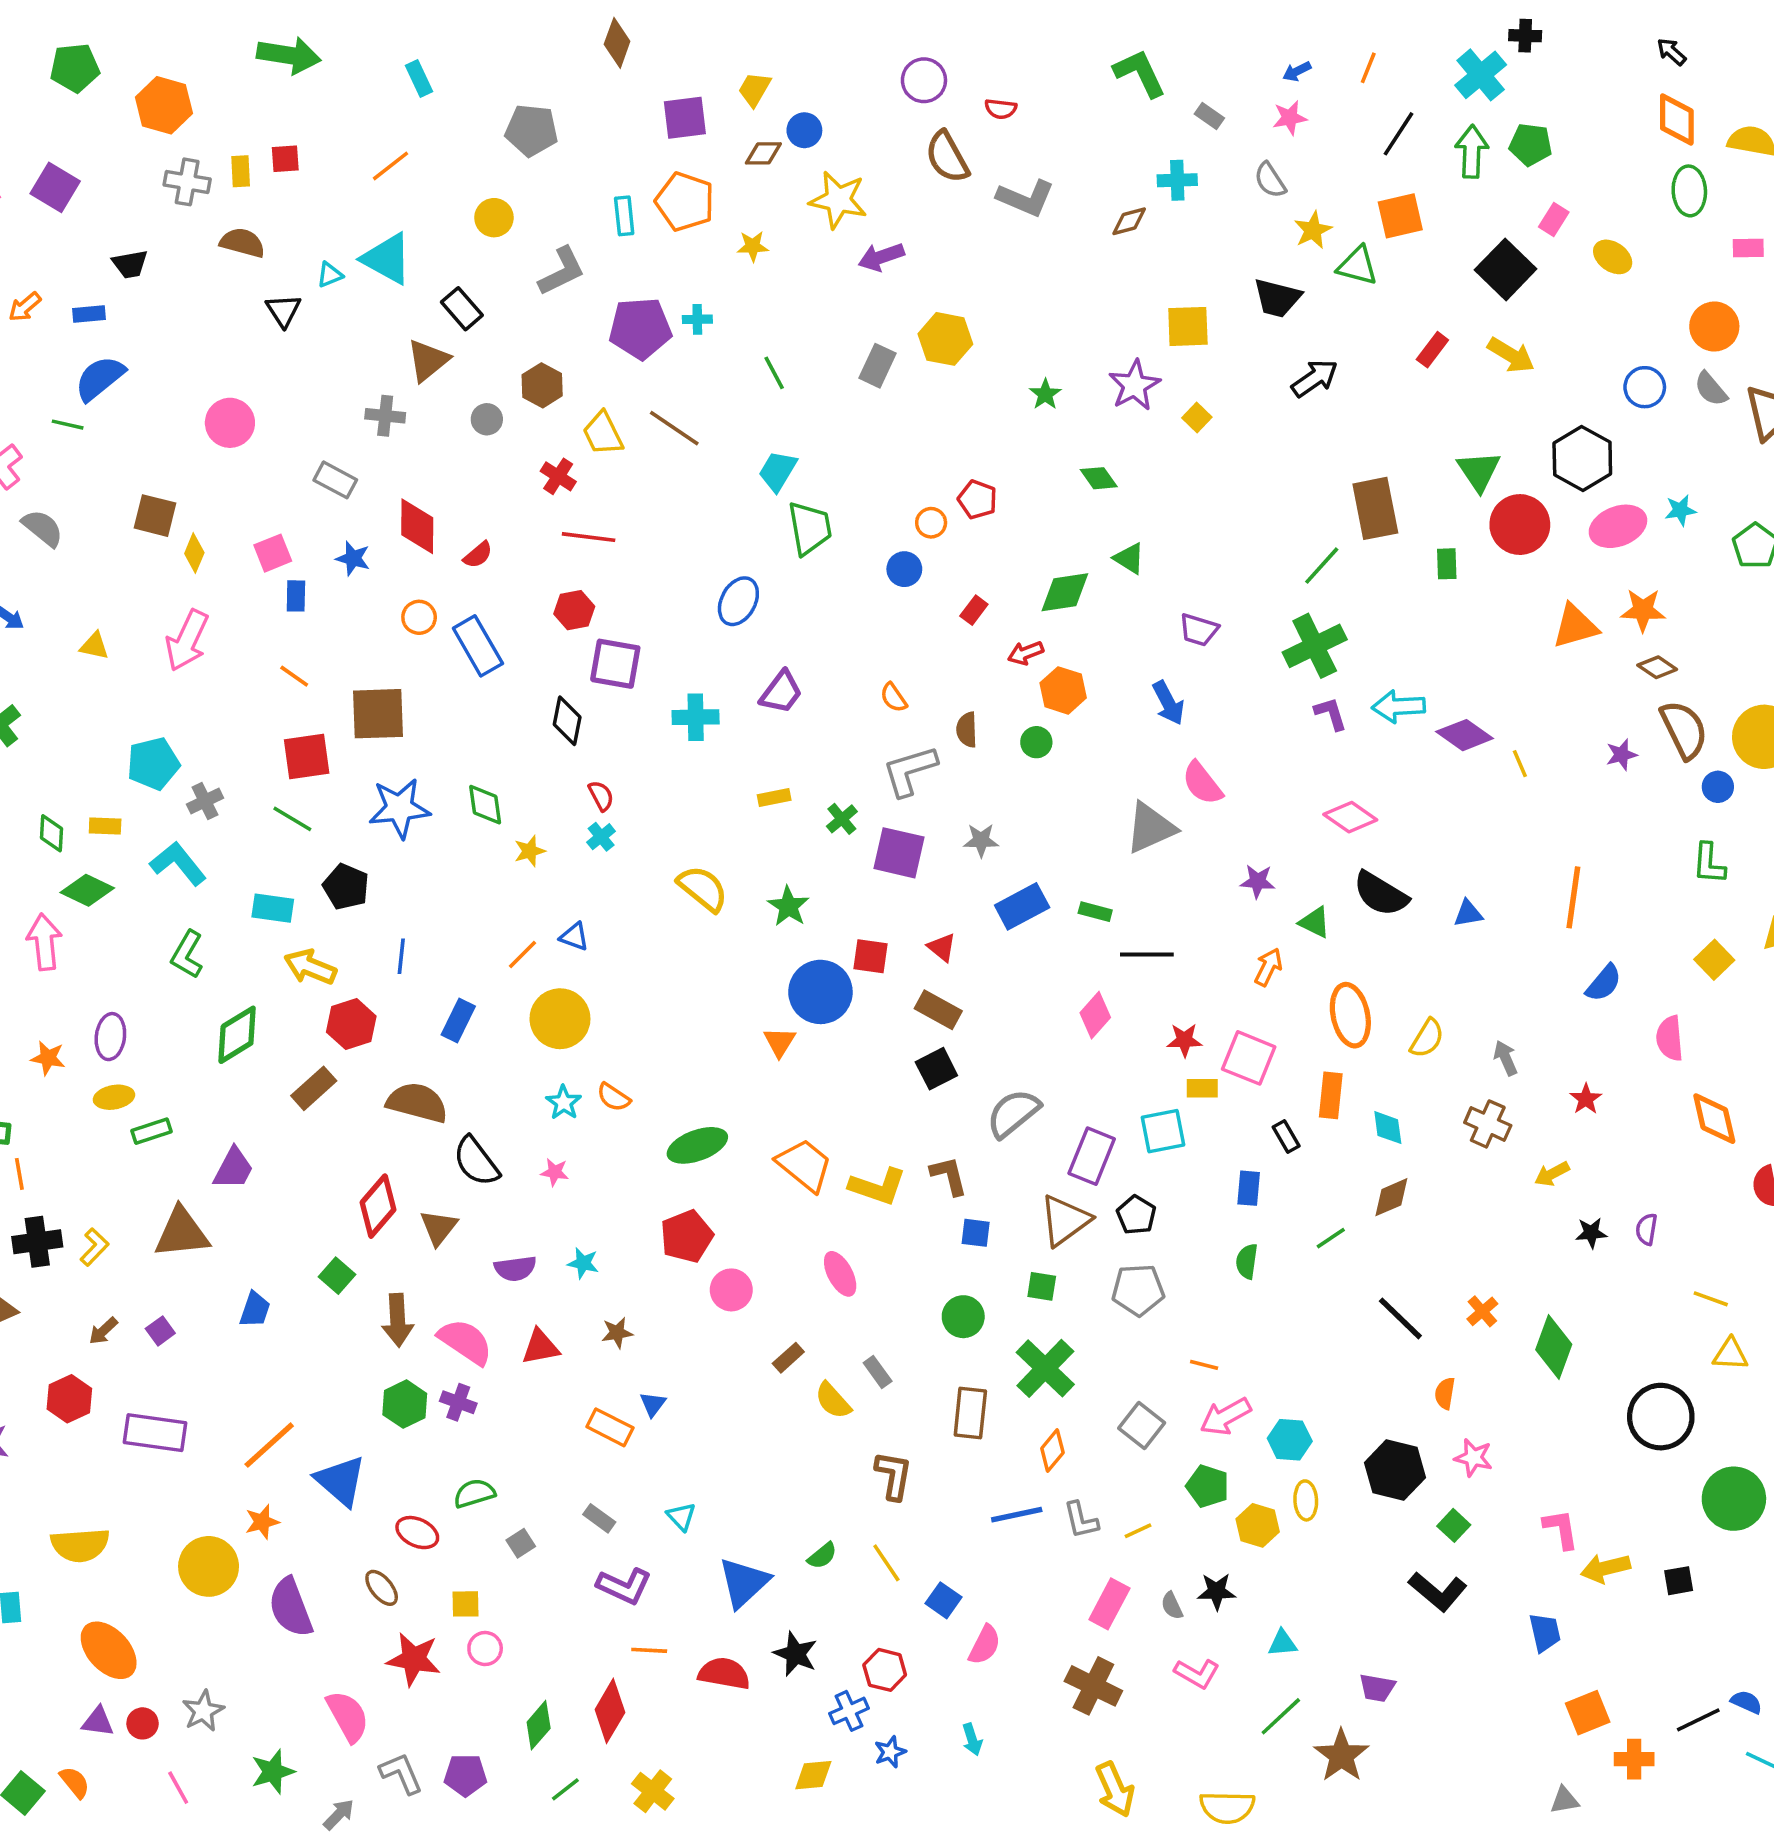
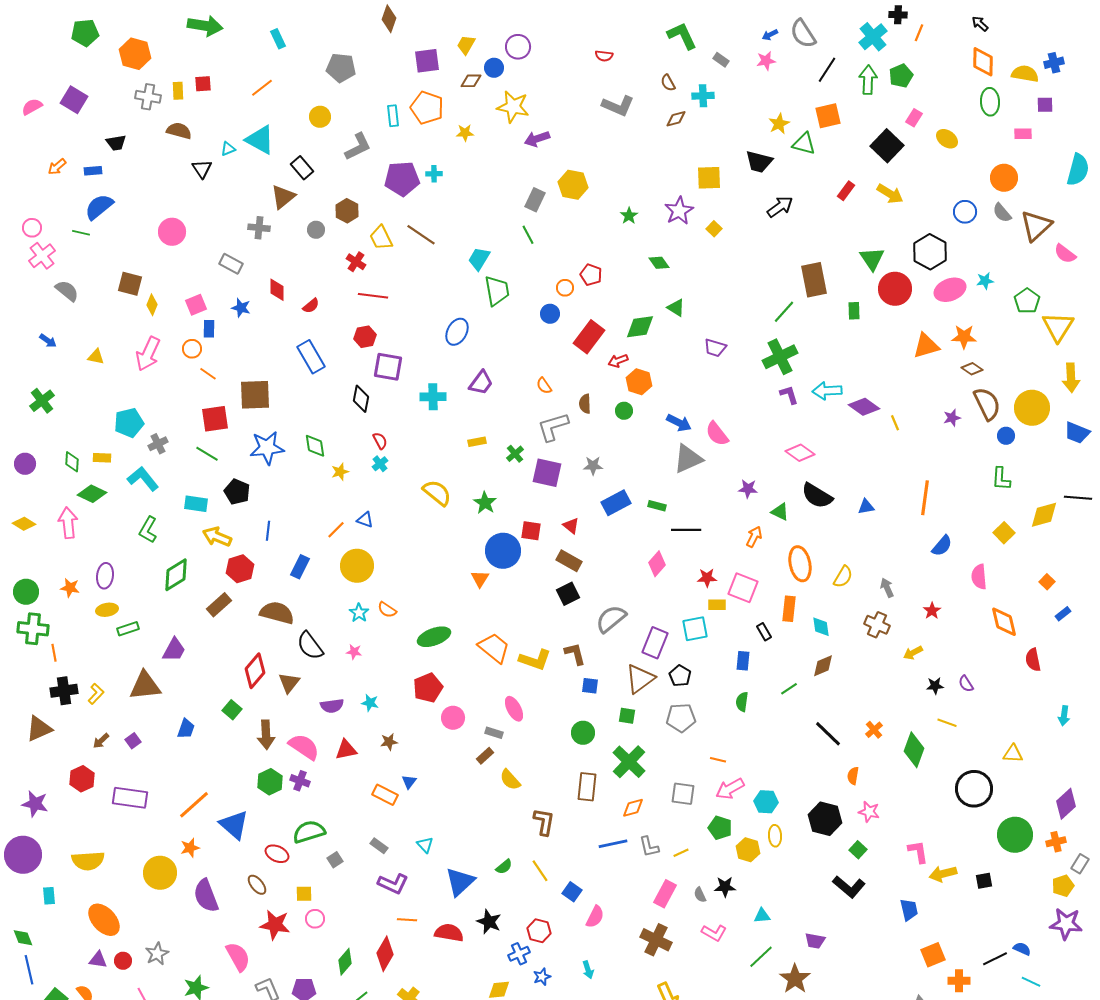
orange line: (1368, 68) -> (919, 33), moved
purple circle: (924, 80) -> (518, 47), moved
green pentagon: (1531, 145) -> (901, 76), turned -30
brown semicircle: (947, 157) -> (668, 83), moved, size x0.6
gray semicircle: (1270, 180) -> (803, 34), moved, size x1.4
green line: (774, 373) -> (528, 235), moved
red diamond: (417, 526) -> (277, 290), size x0.7
red rectangle: (974, 610) -> (589, 337), size x2.0
orange circle: (419, 617) -> (192, 349), moved
blue arrow: (1168, 703) -> (679, 423), moved, turned -35
purple semicircle: (1647, 1229) -> (966, 684), turned -42
yellow line: (1711, 1299) -> (947, 723), moved
gray rectangle: (878, 1372) -> (494, 733), moved, turned -36
gray square: (1142, 1425) -> (683, 794), turned -30
orange diamond: (1052, 1450) -> (633, 808), turned 35
green semicircle: (474, 1493) -> (309, 832), size x1.4

